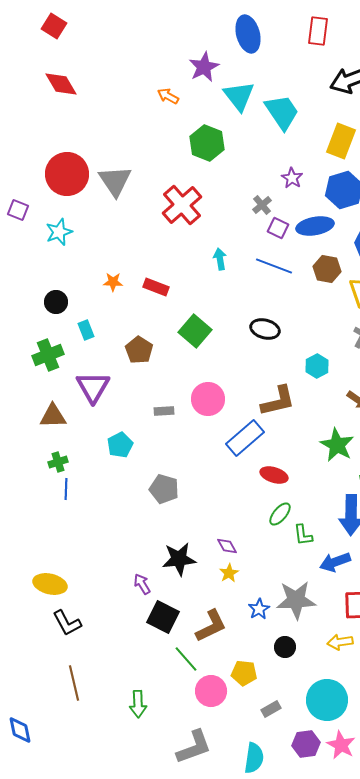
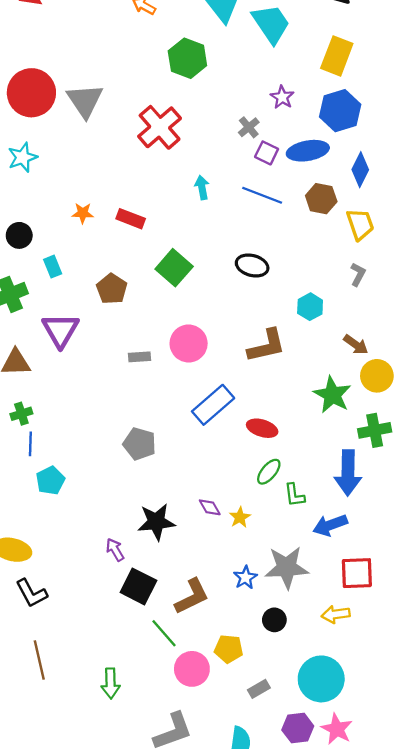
blue rectangle: (245, 438) -> (213, 405), moved
cyan pentagon: (120, 445) -> (50, 481), moved
yellow star: (229, 573) -> (240, 517), moved

